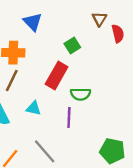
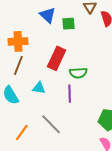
blue triangle: (33, 22) -> (48, 15), moved
green square: (72, 46) -> (68, 24), moved, turned 32

